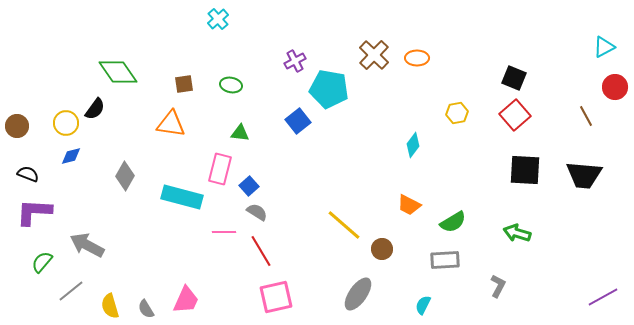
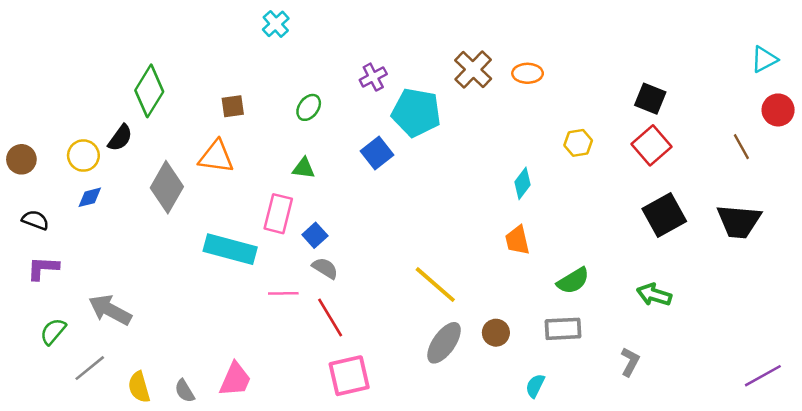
green diamond: (118, 72) -> (149, 91), turned 66
green ellipse: (231, 85) -> (309, 107), moved, turned -65
black square: (525, 170) -> (664, 215), turned -32
gray diamond: (125, 176) -> (167, 187), moved, size x1.4
orange trapezoid: (409, 205) -> (517, 240), moved, turned 50
purple L-shape: (34, 212) -> (43, 268), size x0.7
brown circle: (382, 249) -> (496, 333), moved
gray ellipse: (358, 294) -> (444, 343), moved

